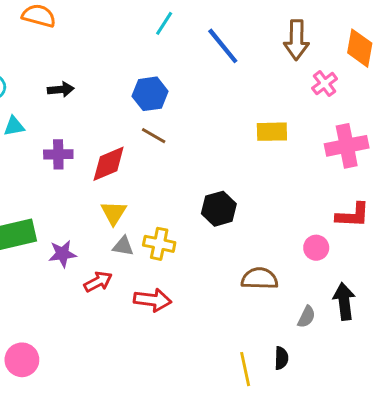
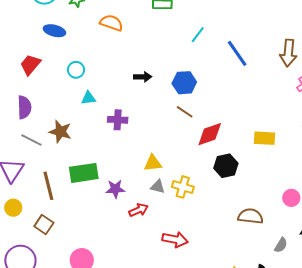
black arrow: (61, 89) -> (143, 77), moved
yellow rectangle: (272, 132) -> (265, 138), moved
red diamond: (109, 164) -> (210, 134), moved
yellow triangle: (114, 213) -> (153, 163), turned 48
red arrow: (153, 300) -> (175, 239), moved

